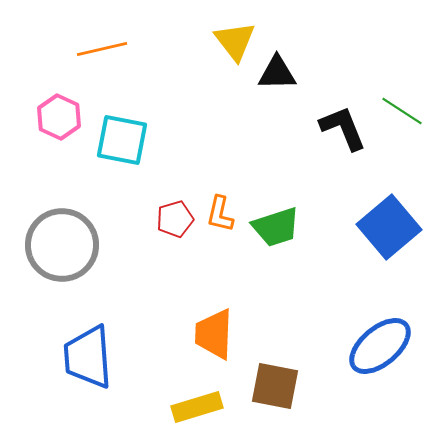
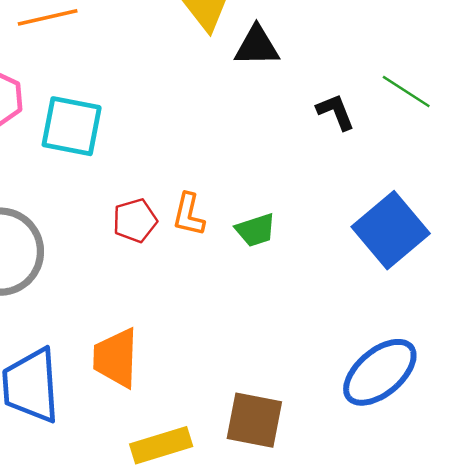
black L-shape: (343, 128) -> (336, 112), size x0.7
green trapezoid: (276, 227) -> (256, 230), size x0.7
orange trapezoid: (214, 334) -> (116, 358), moved

